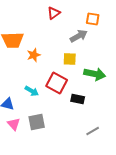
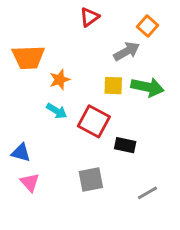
orange square: (93, 19) -> (147, 26), turned 32
green arrow: (95, 74) -> (147, 87), moved
cyan arrow: (32, 91) -> (57, 111), moved
gray square: (37, 122) -> (91, 179), moved

